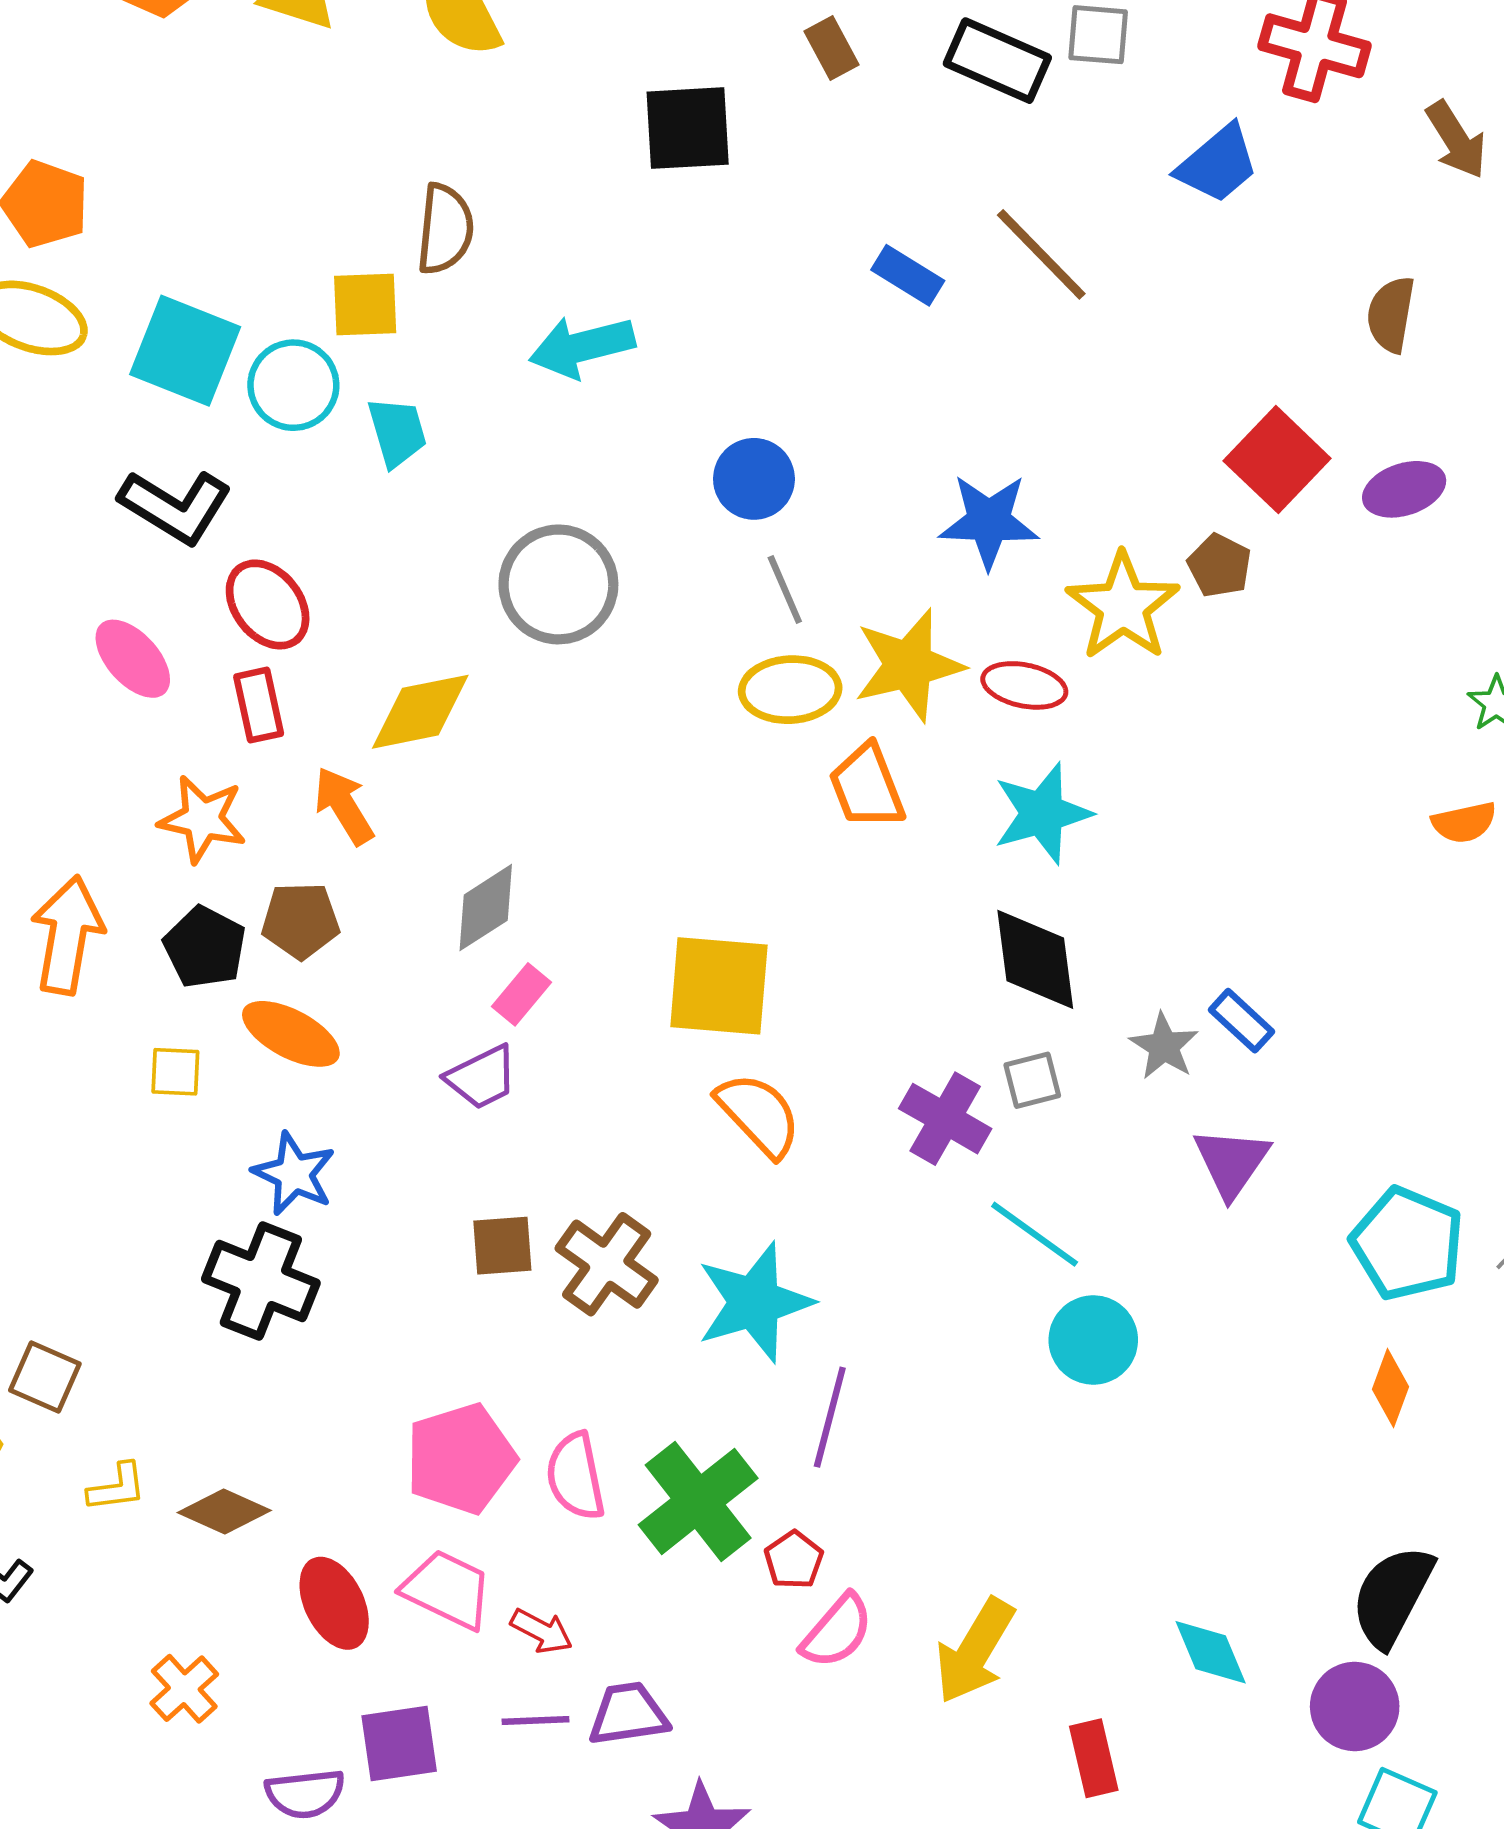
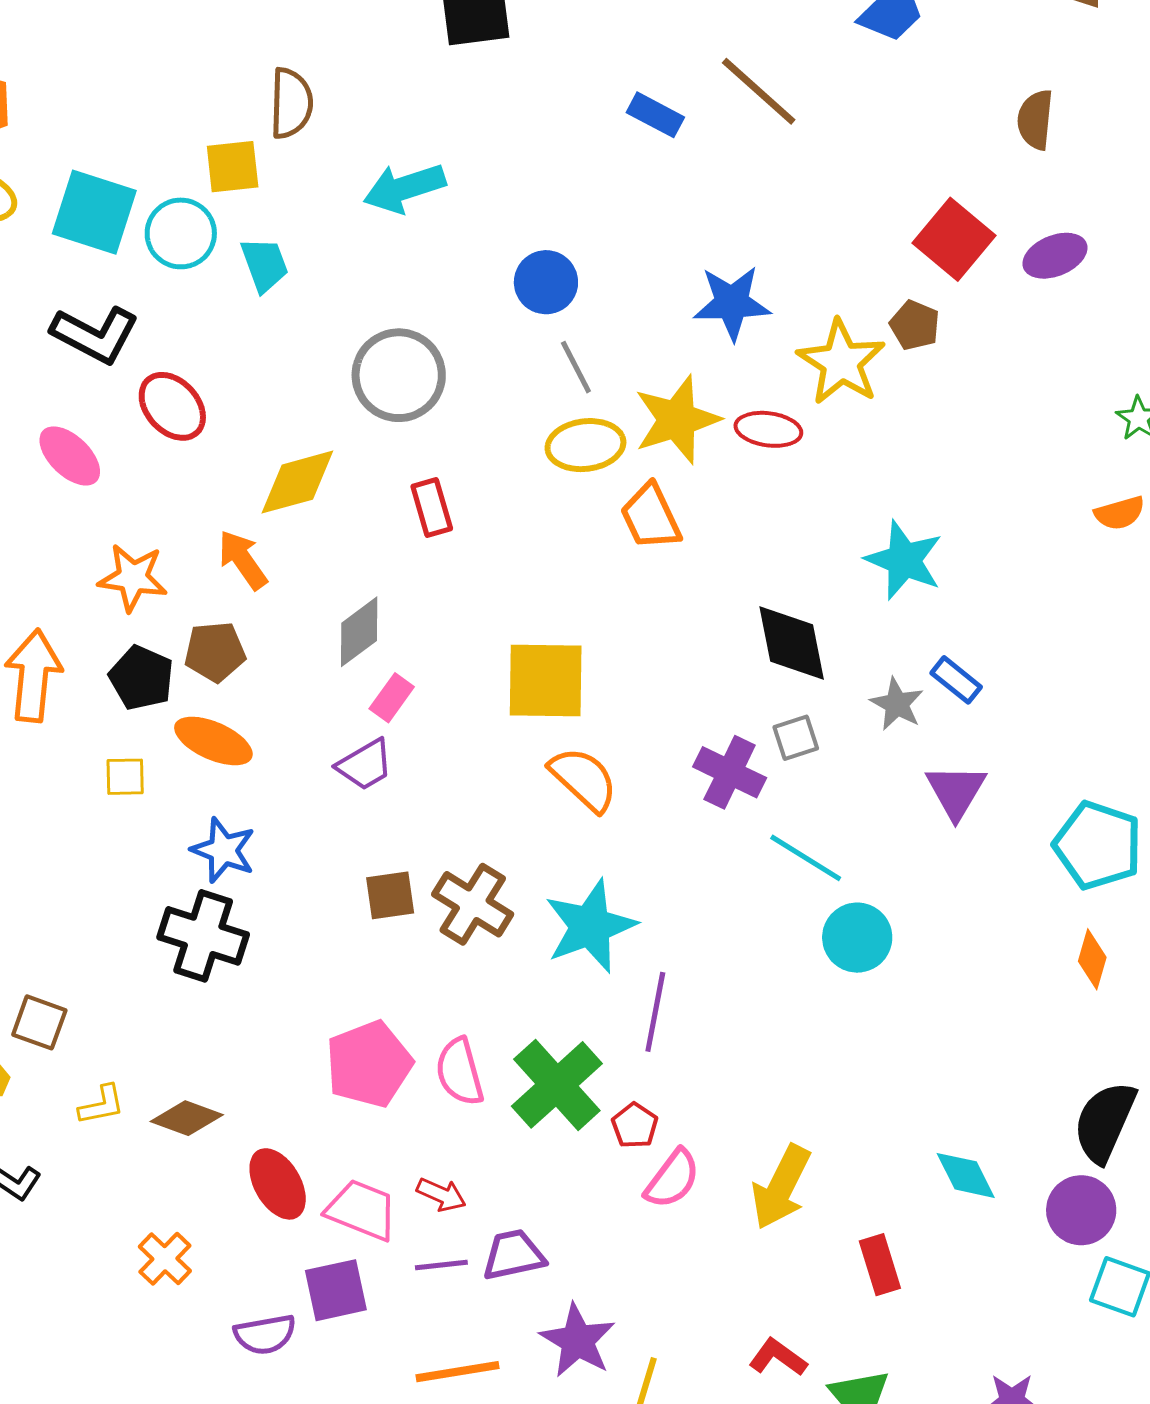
red rectangle: (259, 705) -> (432, 507), moved
cyan star: (1042, 813) -> (904, 560), moved, turned -30
pink trapezoid: (447, 1590) -> (362, 1210), moved

